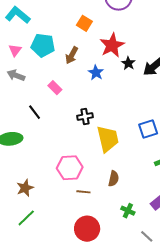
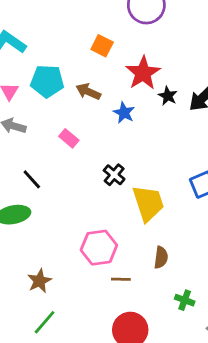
brown arrow: (72, 55) -> (88, 92), turned 90
black line: (35, 112) -> (32, 179), moved
black cross: (85, 116) -> (114, 175), turned -35

